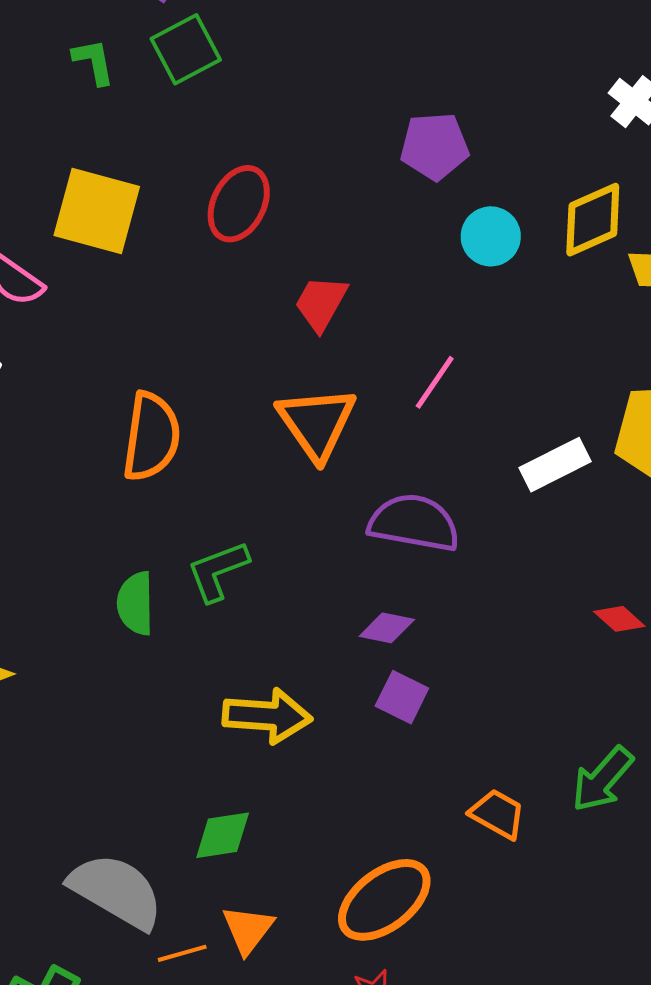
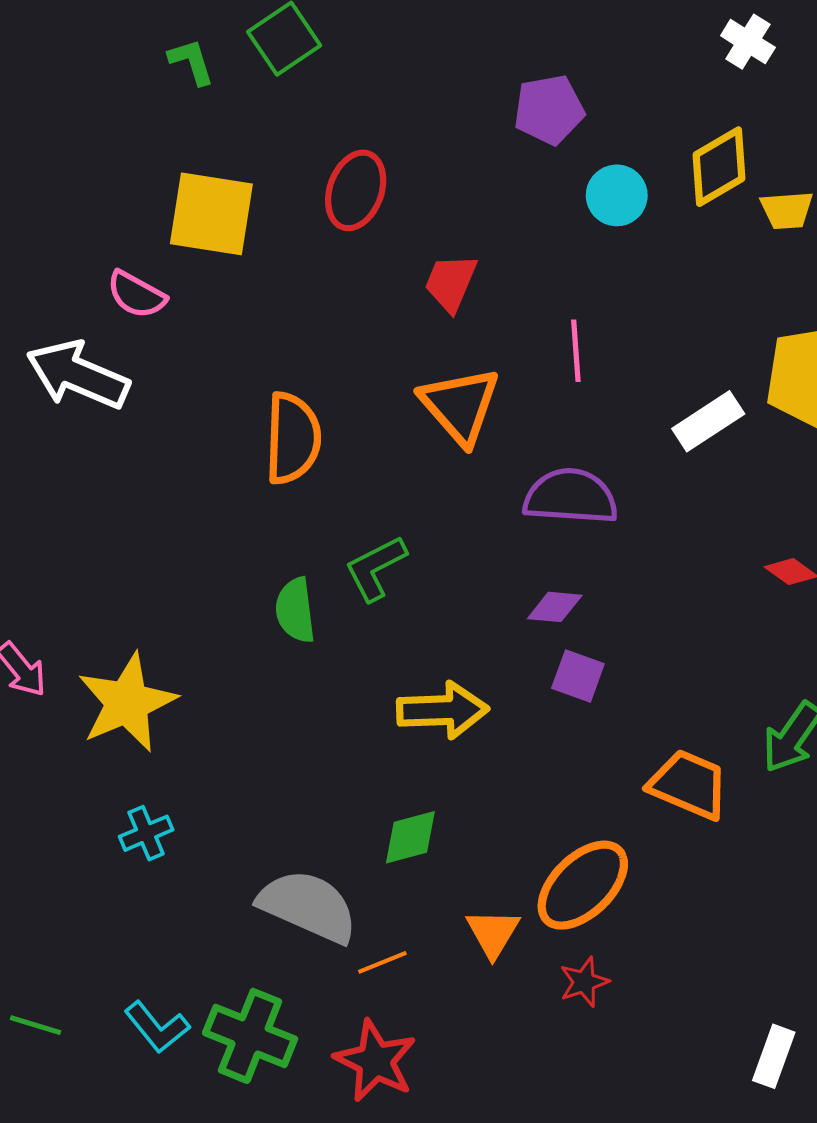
pink line: (435, 382) -> (576, 351), turned -32
orange trapezoid: (498, 814) -> (689, 785), size x1.4
orange triangle: (248, 929) -> (493, 933), moved

